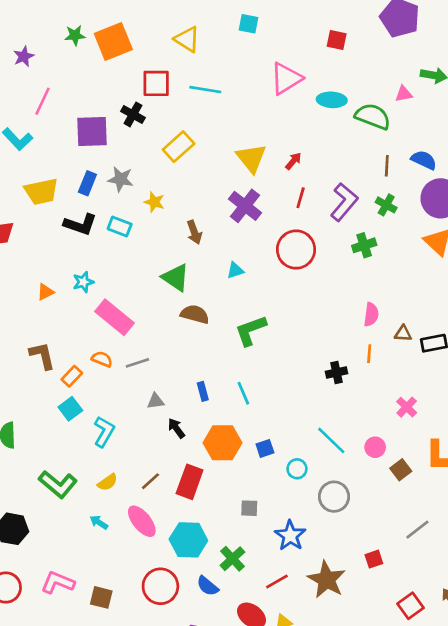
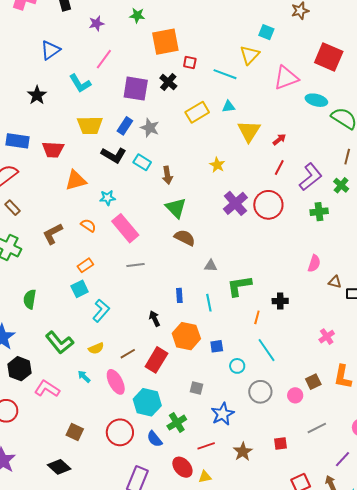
yellow triangle: (187, 39) -> (250, 55), moved, turned 30
red square: (337, 40) -> (329, 57), size x1.8
orange square: (113, 41) -> (165, 42), moved
red square: (156, 83) -> (190, 63), size x0.6
yellow star: (154, 202) -> (217, 165), moved
purple cross: (245, 206) -> (235, 203), moved
brown arrow: (194, 232) -> (167, 175), moved
cyan triangle: (235, 270) -> (229, 107), moved
orange triangle: (45, 292) -> (76, 180), moved, size x1.6
green L-shape: (251, 330) -> (239, 286), moved
orange line: (369, 354) -> (257, 317), moved
brown L-shape: (42, 356) -> (53, 234), moved, turned -115
orange semicircle: (102, 359) -> (88, 225), moved
gray triangle: (156, 401) -> (211, 266), moved
pink circle: (375, 447) -> (295, 395), moved
brown star: (327, 580) -> (243, 452), size x0.7
pink L-shape: (58, 583) -> (47, 389), moved

